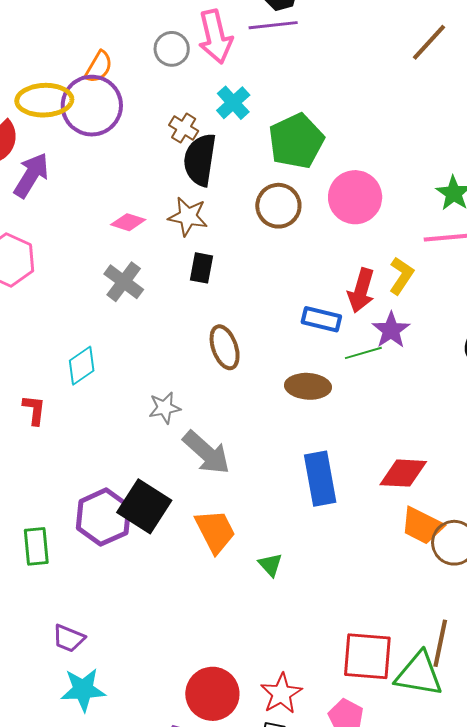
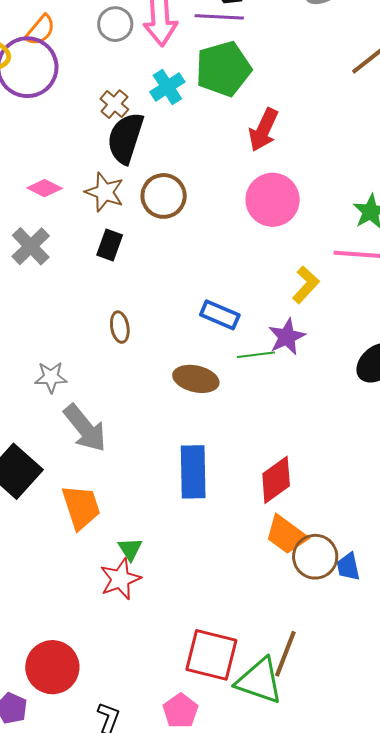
green pentagon: (296, 141) -> (223, 69), moved
brown circle: (278, 206) -> (164, 196), moved
red arrow: (361, 290) -> (263, 130), moved
brown ellipse: (225, 347) -> (120, 327), size x0.7
red diamond: (403, 473) -> (276, 480), turned -48
red star: (281, 694) -> (120, 579), moved

